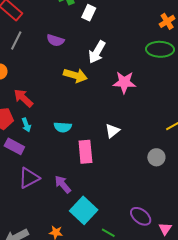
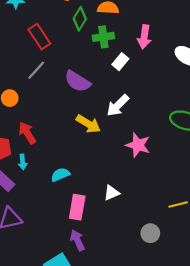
purple semicircle: (55, 40) -> (77, 81), size x1.4
cyan semicircle: (63, 127) -> (60, 175), turned 138
purple arrow: (63, 184) -> (77, 240), moved

